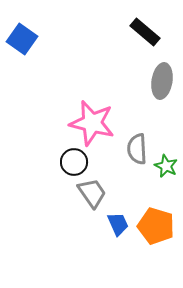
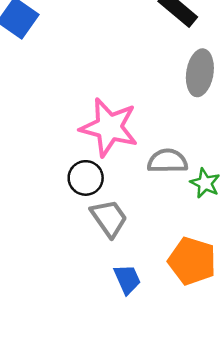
gray semicircle: (137, 149) -> (167, 161), turned 92
blue trapezoid: (118, 224) -> (127, 279), moved

